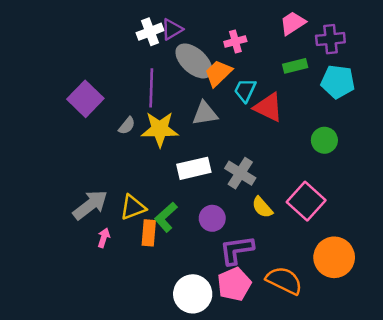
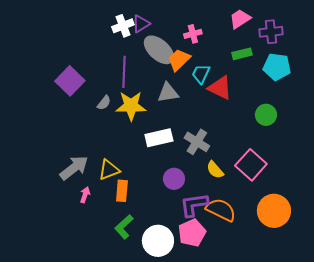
green L-shape: (166, 217) -> (124, 227), moved
orange semicircle: (284, 280) -> (221, 210), moved

